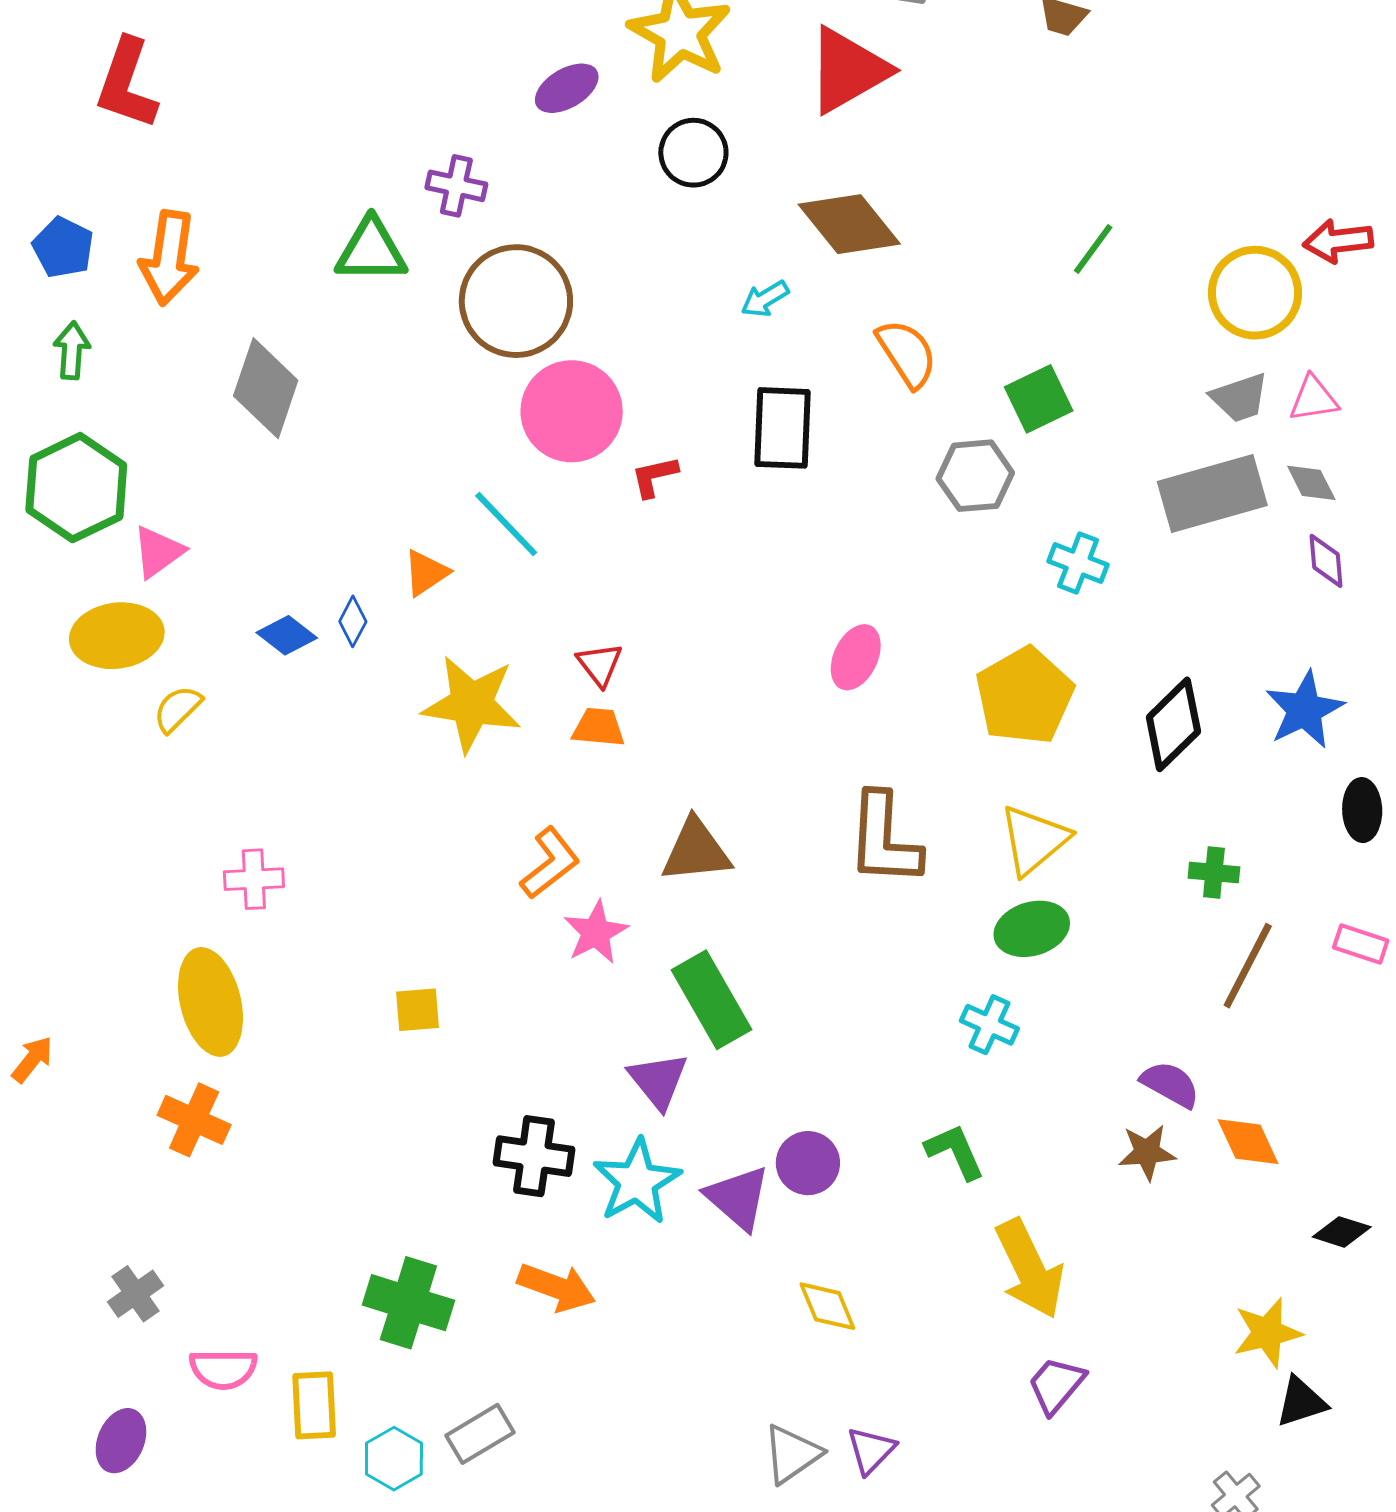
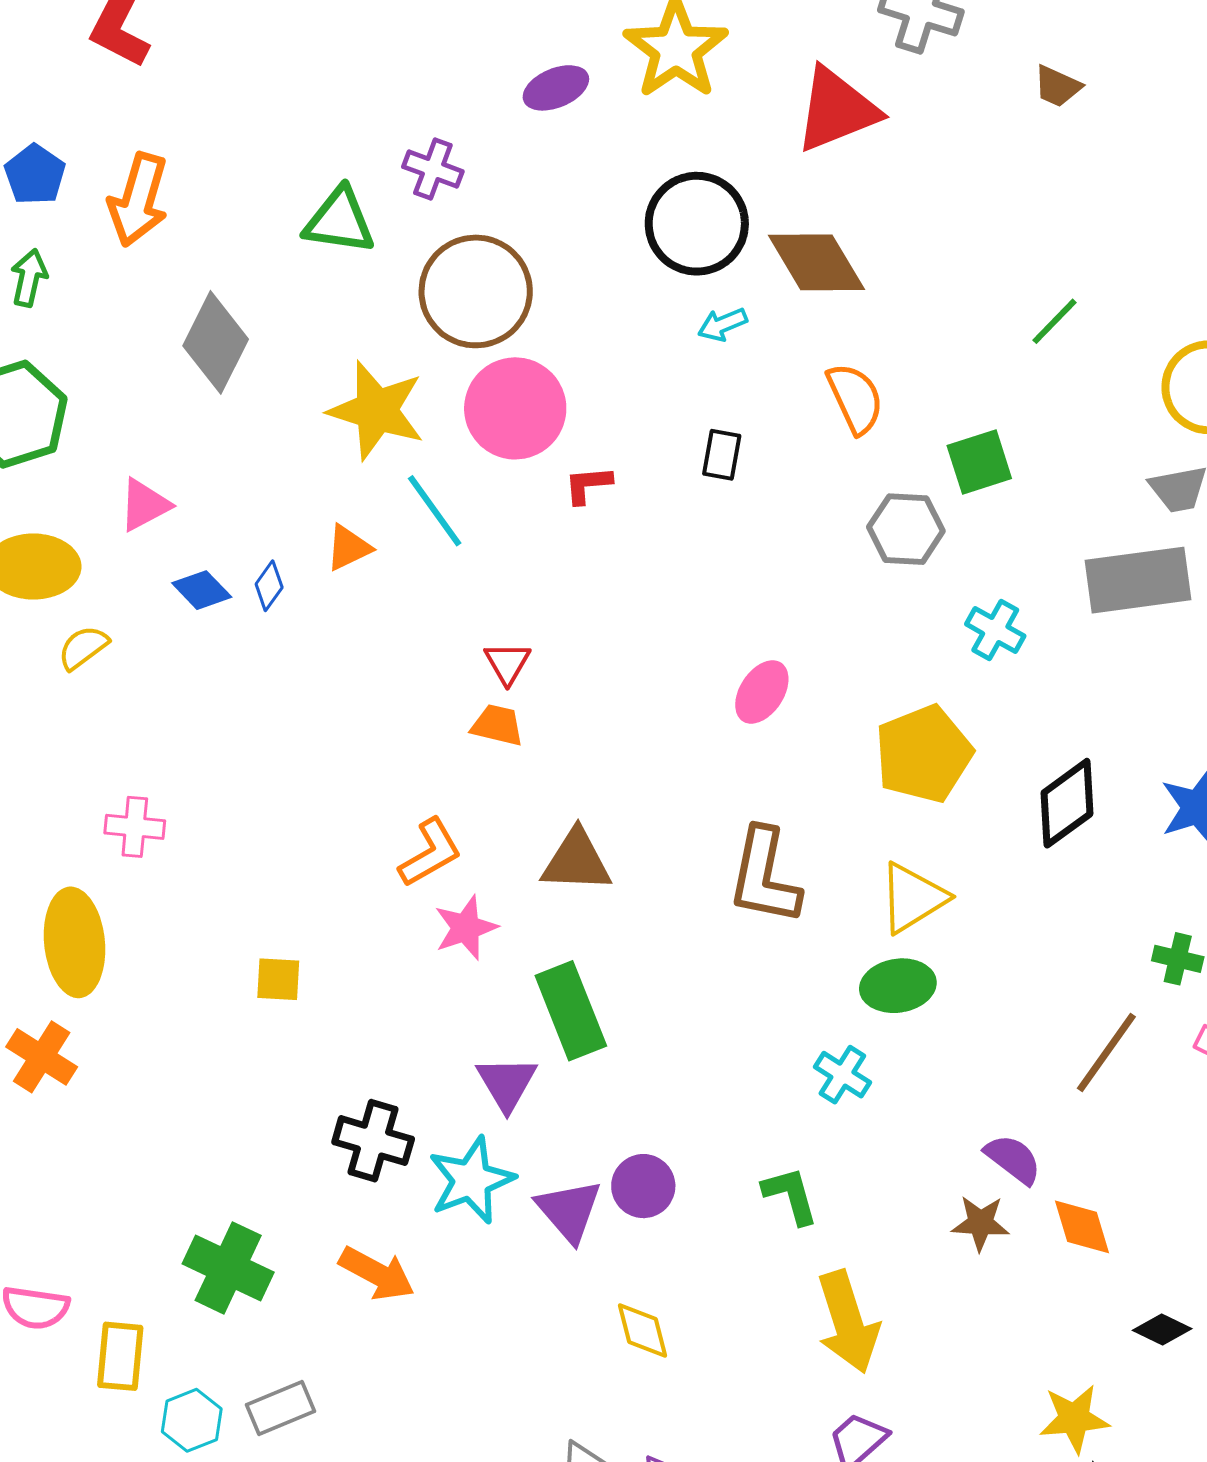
black circle: (693, 153) -> (697, 224), moved, size x1.5
black rectangle: (783, 428) -> (722, 455), size x0.6
pink triangle: (158, 552) -> (144, 505), moved
yellow star: (472, 704) -> (376, 410), moved
green cross: (1214, 873) -> (1178, 959), moved

